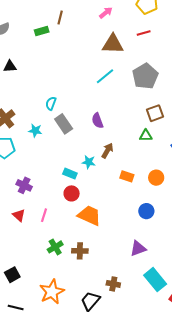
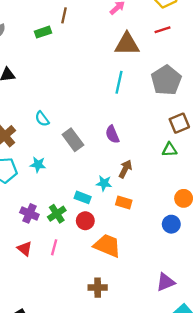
cyan line: (105, 76) -> (119, 82), turned -36
cyan semicircle: (51, 103) -> (42, 119), moved, turned -56
cyan star: (35, 131) -> (38, 165), moved
orange rectangle: (127, 176) -> (124, 202), moved
blue circle: (146, 211) -> (171, 224), moved
green cross: (55, 247) -> (57, 214), moved

